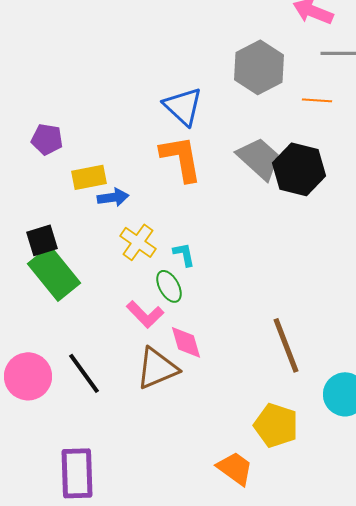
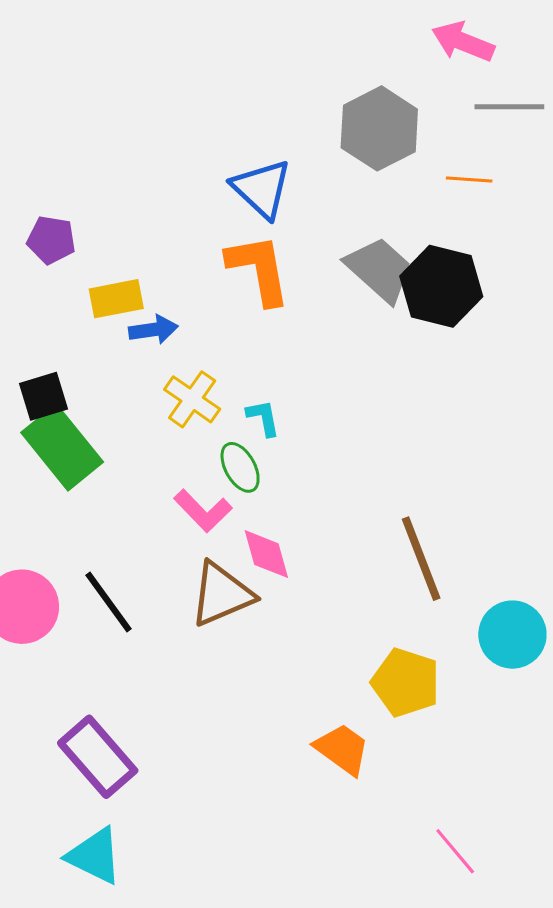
purple rectangle: (77, 473) -> (98, 757), turned -39

